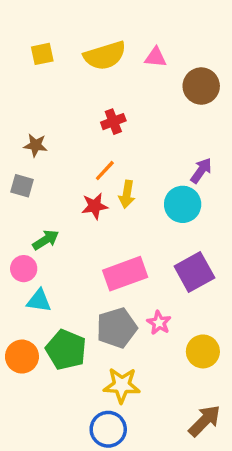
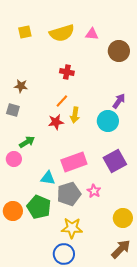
red cross: (113, 122) -> (67, 72), turned 32
cyan triangle: (39, 301) -> (48, 178), moved
yellow circle: (203, 351) -> (123, 218), moved

